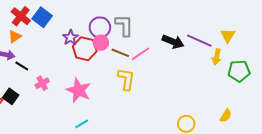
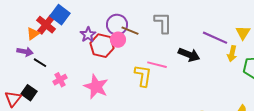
red cross: (21, 16) -> (46, 25), moved
gray L-shape: (124, 25) -> (163, 23), moved
black arrow: (173, 42) -> (189, 55), moved
brown line: (120, 53) -> (130, 31), moved
pink line: (140, 54) -> (157, 65), moved, turned 48

